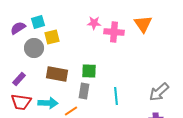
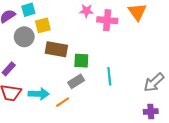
brown rectangle: (57, 74) -> (56, 49), moved
gray rectangle: (84, 91) -> (76, 81), turned 49
cyan line: (116, 96) -> (109, 76), moved

